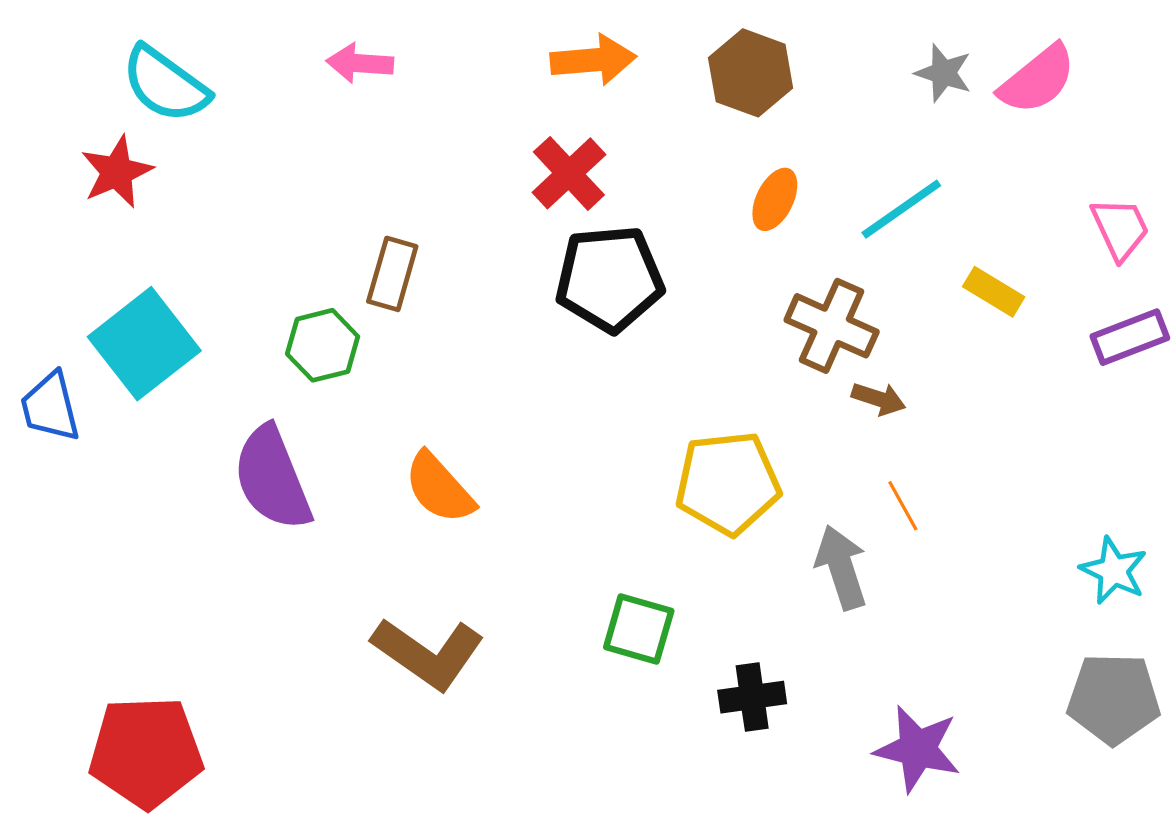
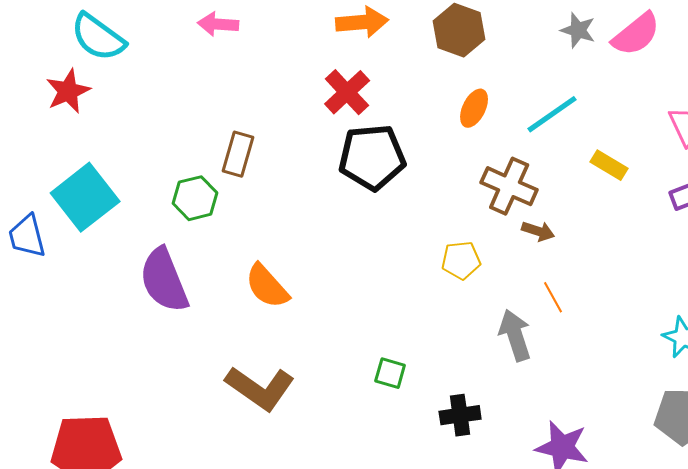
yellow pentagon: (728, 483) -> (461, 260), moved, size x0.6
green square: (639, 629) -> (390, 373), size x0.7

